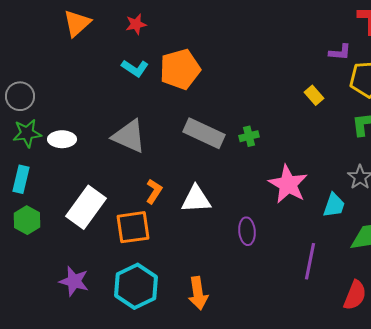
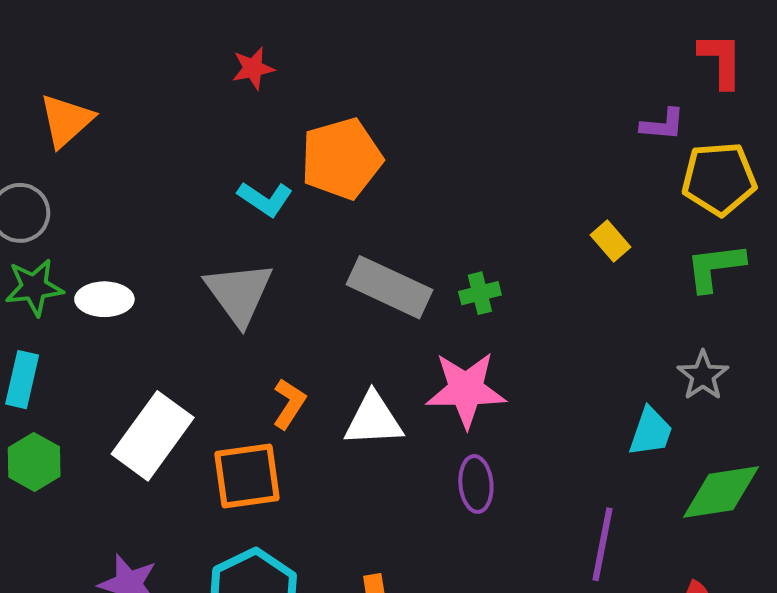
orange triangle: (77, 23) -> (66, 120), moved
cyan L-shape: (135, 68) -> (265, 199), moved
yellow rectangle: (314, 95) -> (611, 241), moved
gray triangle: (129, 136) -> (239, 293), turned 30
pink star: (288, 184) -> (466, 390), moved, turned -30

